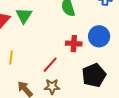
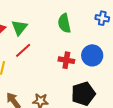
red line: (50, 65) -> (23, 50), moved

